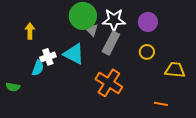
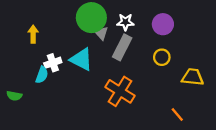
white star: (114, 20) -> (125, 22), size x0.7
orange line: (161, 104) -> (177, 114), turned 40

